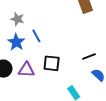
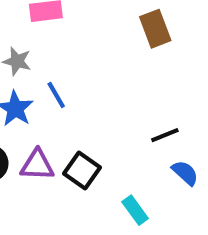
black square: (52, 63) -> (82, 170), moved, turned 30

